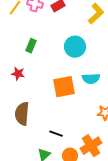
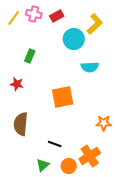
cyan circle: (75, 47) -> (74, 39), moved
cyan semicircle: (91, 79) -> (90, 67), moved

